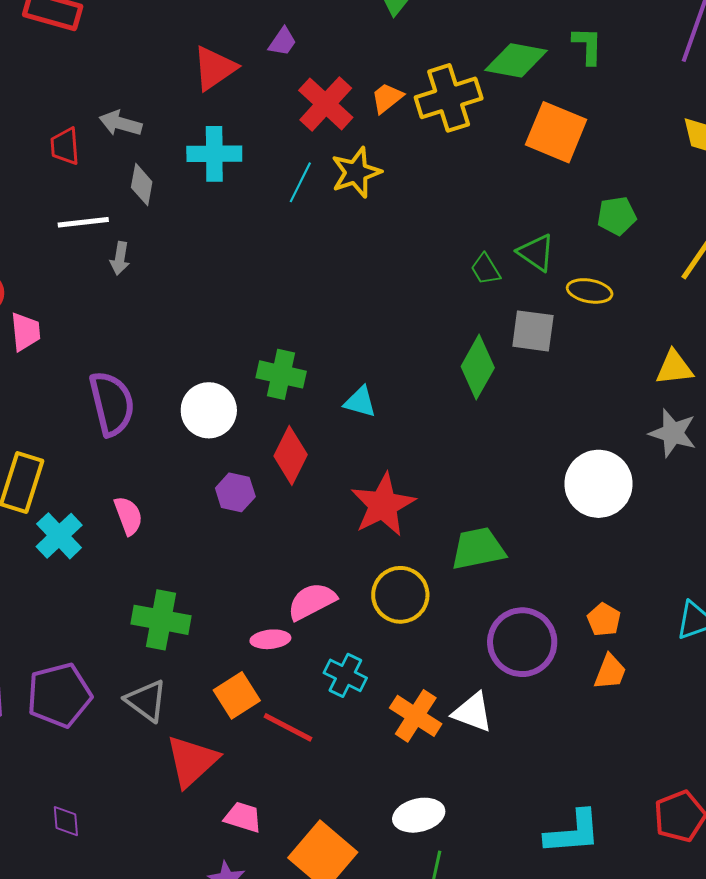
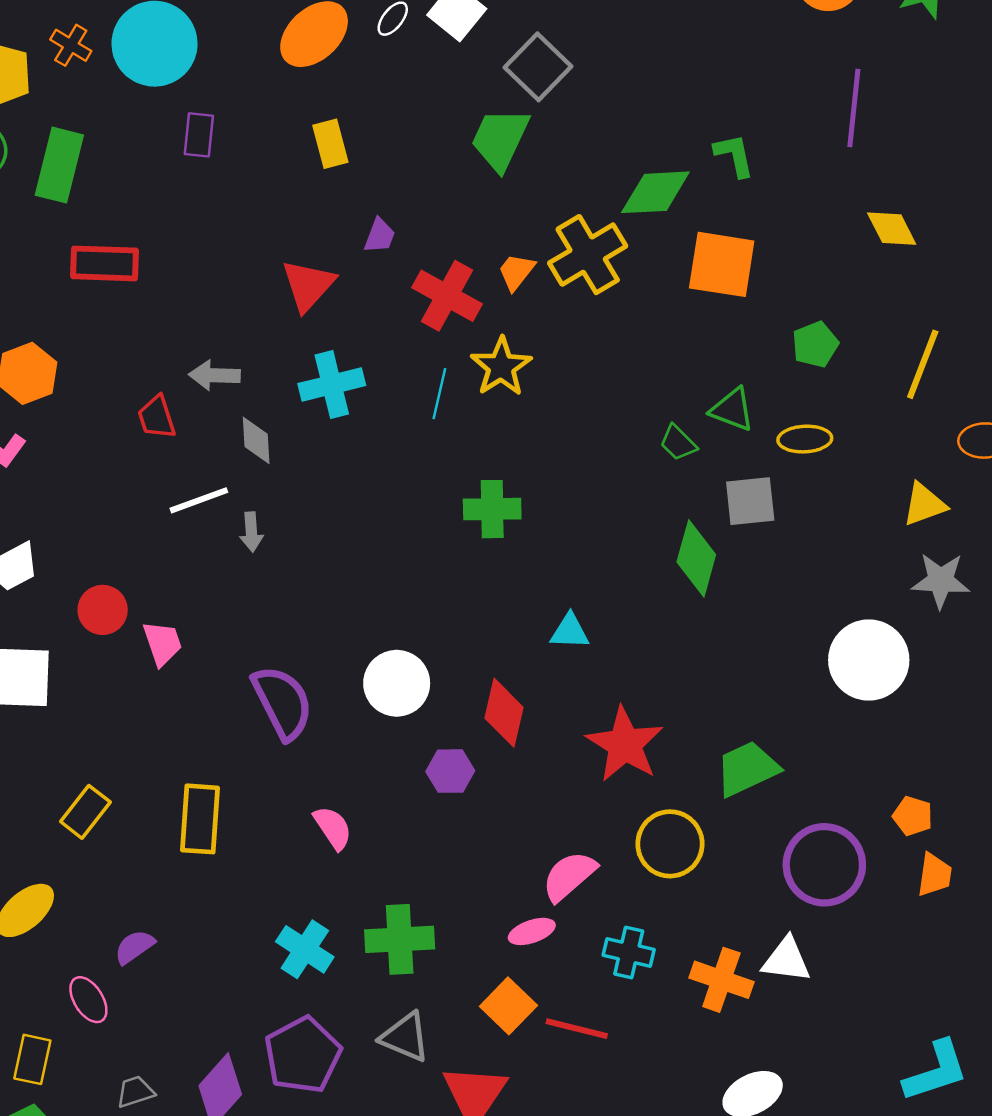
green cross: (281, 374) -> (492, 509), moved
cyan cross: (59, 536) -> (305, 949), moved

